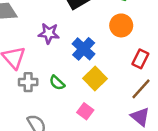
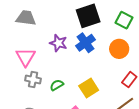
blue cross: (84, 49) -> (85, 43), moved
green semicircle: (57, 83) -> (57, 85), turned 96

